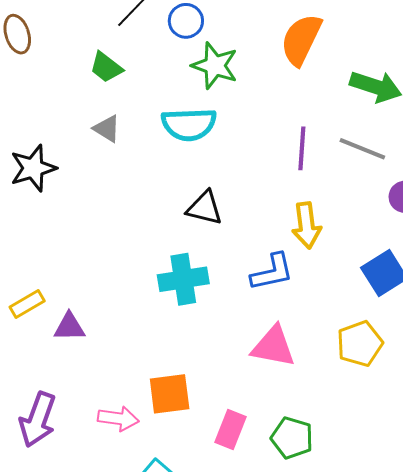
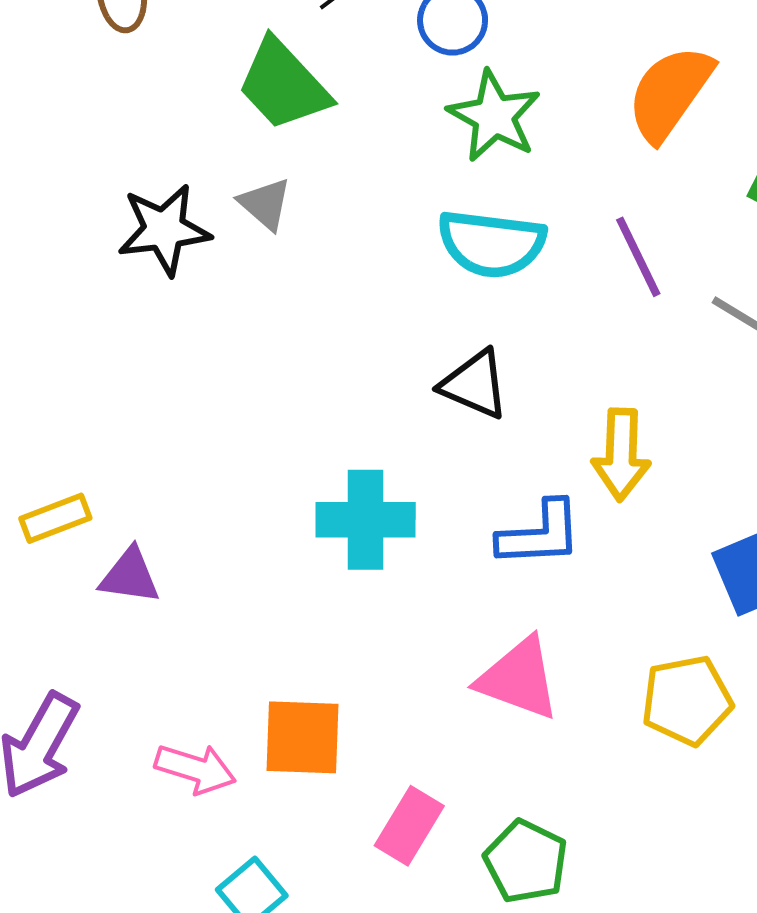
green trapezoid: (106, 67) -> (283, 85), size x1.5
cyan semicircle: (189, 124) -> (491, 244), moved
purple line: (302, 148) -> (638, 257), moved, turned -39
black star: (33, 168) -> (164, 230), moved
black triangle: (205, 208) -> (475, 384), moved

